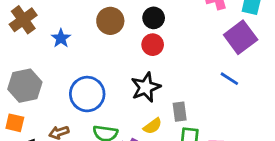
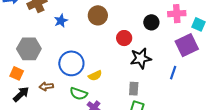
black circle: (154, 18) -> (151, 22), moved
blue line: (229, 79) -> (173, 73), turned 64
black star: (146, 87) -> (141, 58), moved
yellow semicircle: (153, 126) -> (95, 76), moved

